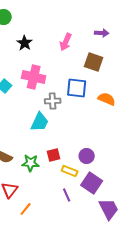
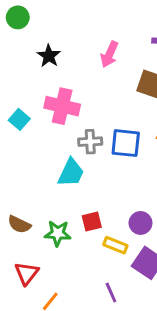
blue square: (77, 88) -> (126, 143), moved
purple line: (67, 195) -> (111, 292), moved

